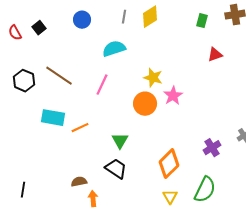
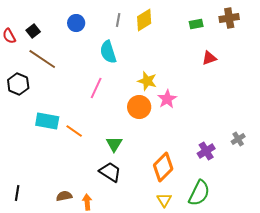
green rectangle: (202, 21) -> (196, 24), turned 64
cyan semicircle: (114, 49) -> (108, 52), turned -90
brown line: (59, 76) -> (42, 59), moved
orange line: (80, 128) -> (74, 131), turned 60
brown semicircle: (79, 182) -> (64, 196), moved

